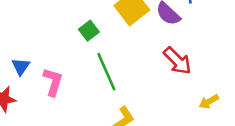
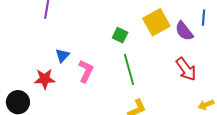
green square: (89, 31) -> (120, 35), turned -35

